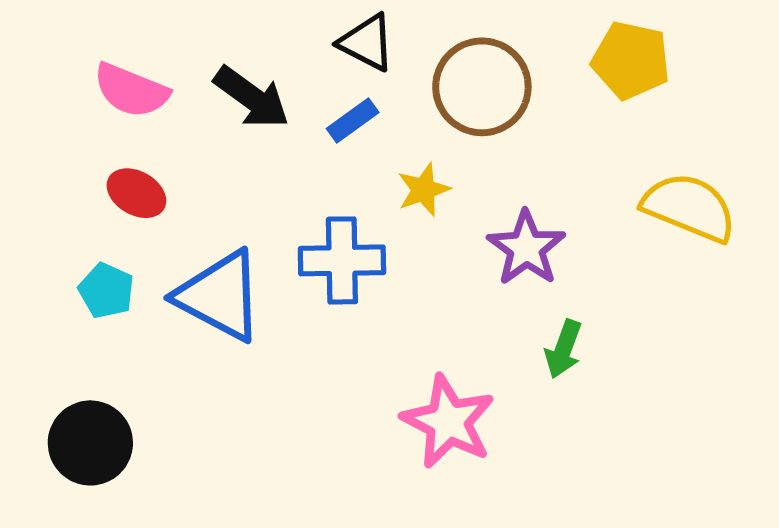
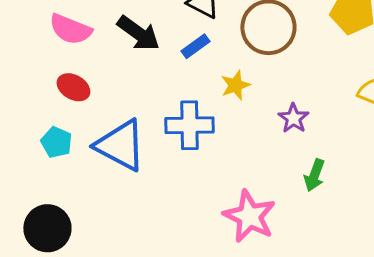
purple star: (526, 248) -> (293, 118), size x0.7

